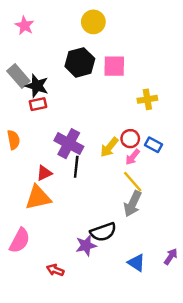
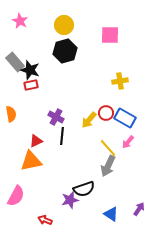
yellow circle: (93, 22) -> (64, 25), moved
pink square: (114, 66) -> (110, 35), moved
purple cross: (69, 144) -> (56, 117), size x0.7
blue rectangle: (154, 145) -> (125, 118), size x1.5
pink arrow: (133, 157) -> (128, 142), moved

